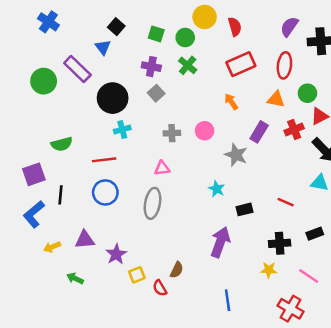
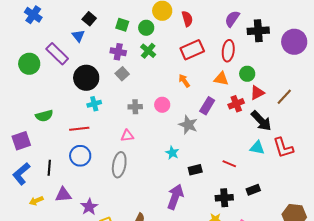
black line: (61, 195) -> (49, 168), moved

